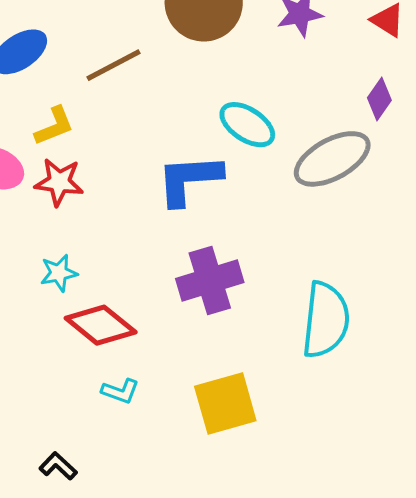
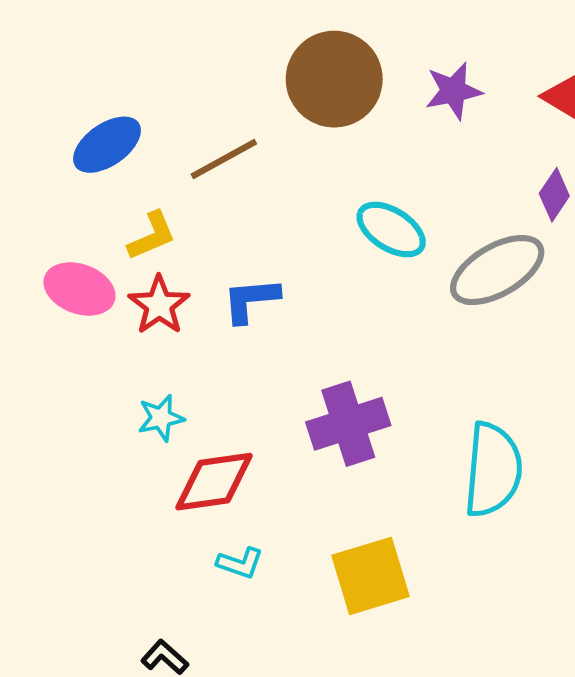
blue L-shape: (189, 179) -> (251, 300), moved, size x0.7
red star: (59, 182) -> (159, 305), turned 30
red diamond: (101, 325) -> (214, 482), turned -46

